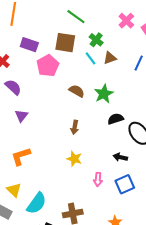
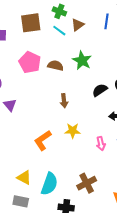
pink pentagon: (48, 66) -> (30, 62), moved
black semicircle: (116, 119) -> (100, 90), moved
orange L-shape: (21, 156) -> (43, 140), moved

